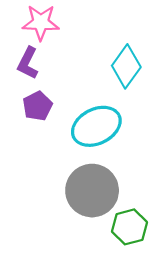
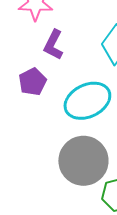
purple L-shape: (28, 63) -> (53, 45), moved

